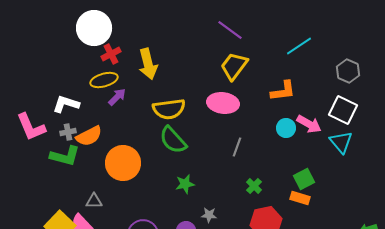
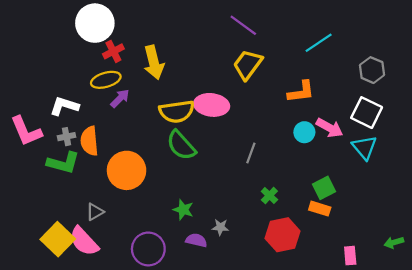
pink ellipse: (223, 103) -> (212, 105), moved
orange semicircle: (89, 136) -> (89, 141), turned 112
green star: (185, 184) -> (183, 210), moved, turned 30
gray triangle: (94, 201) -> (95, 212), turned -30

